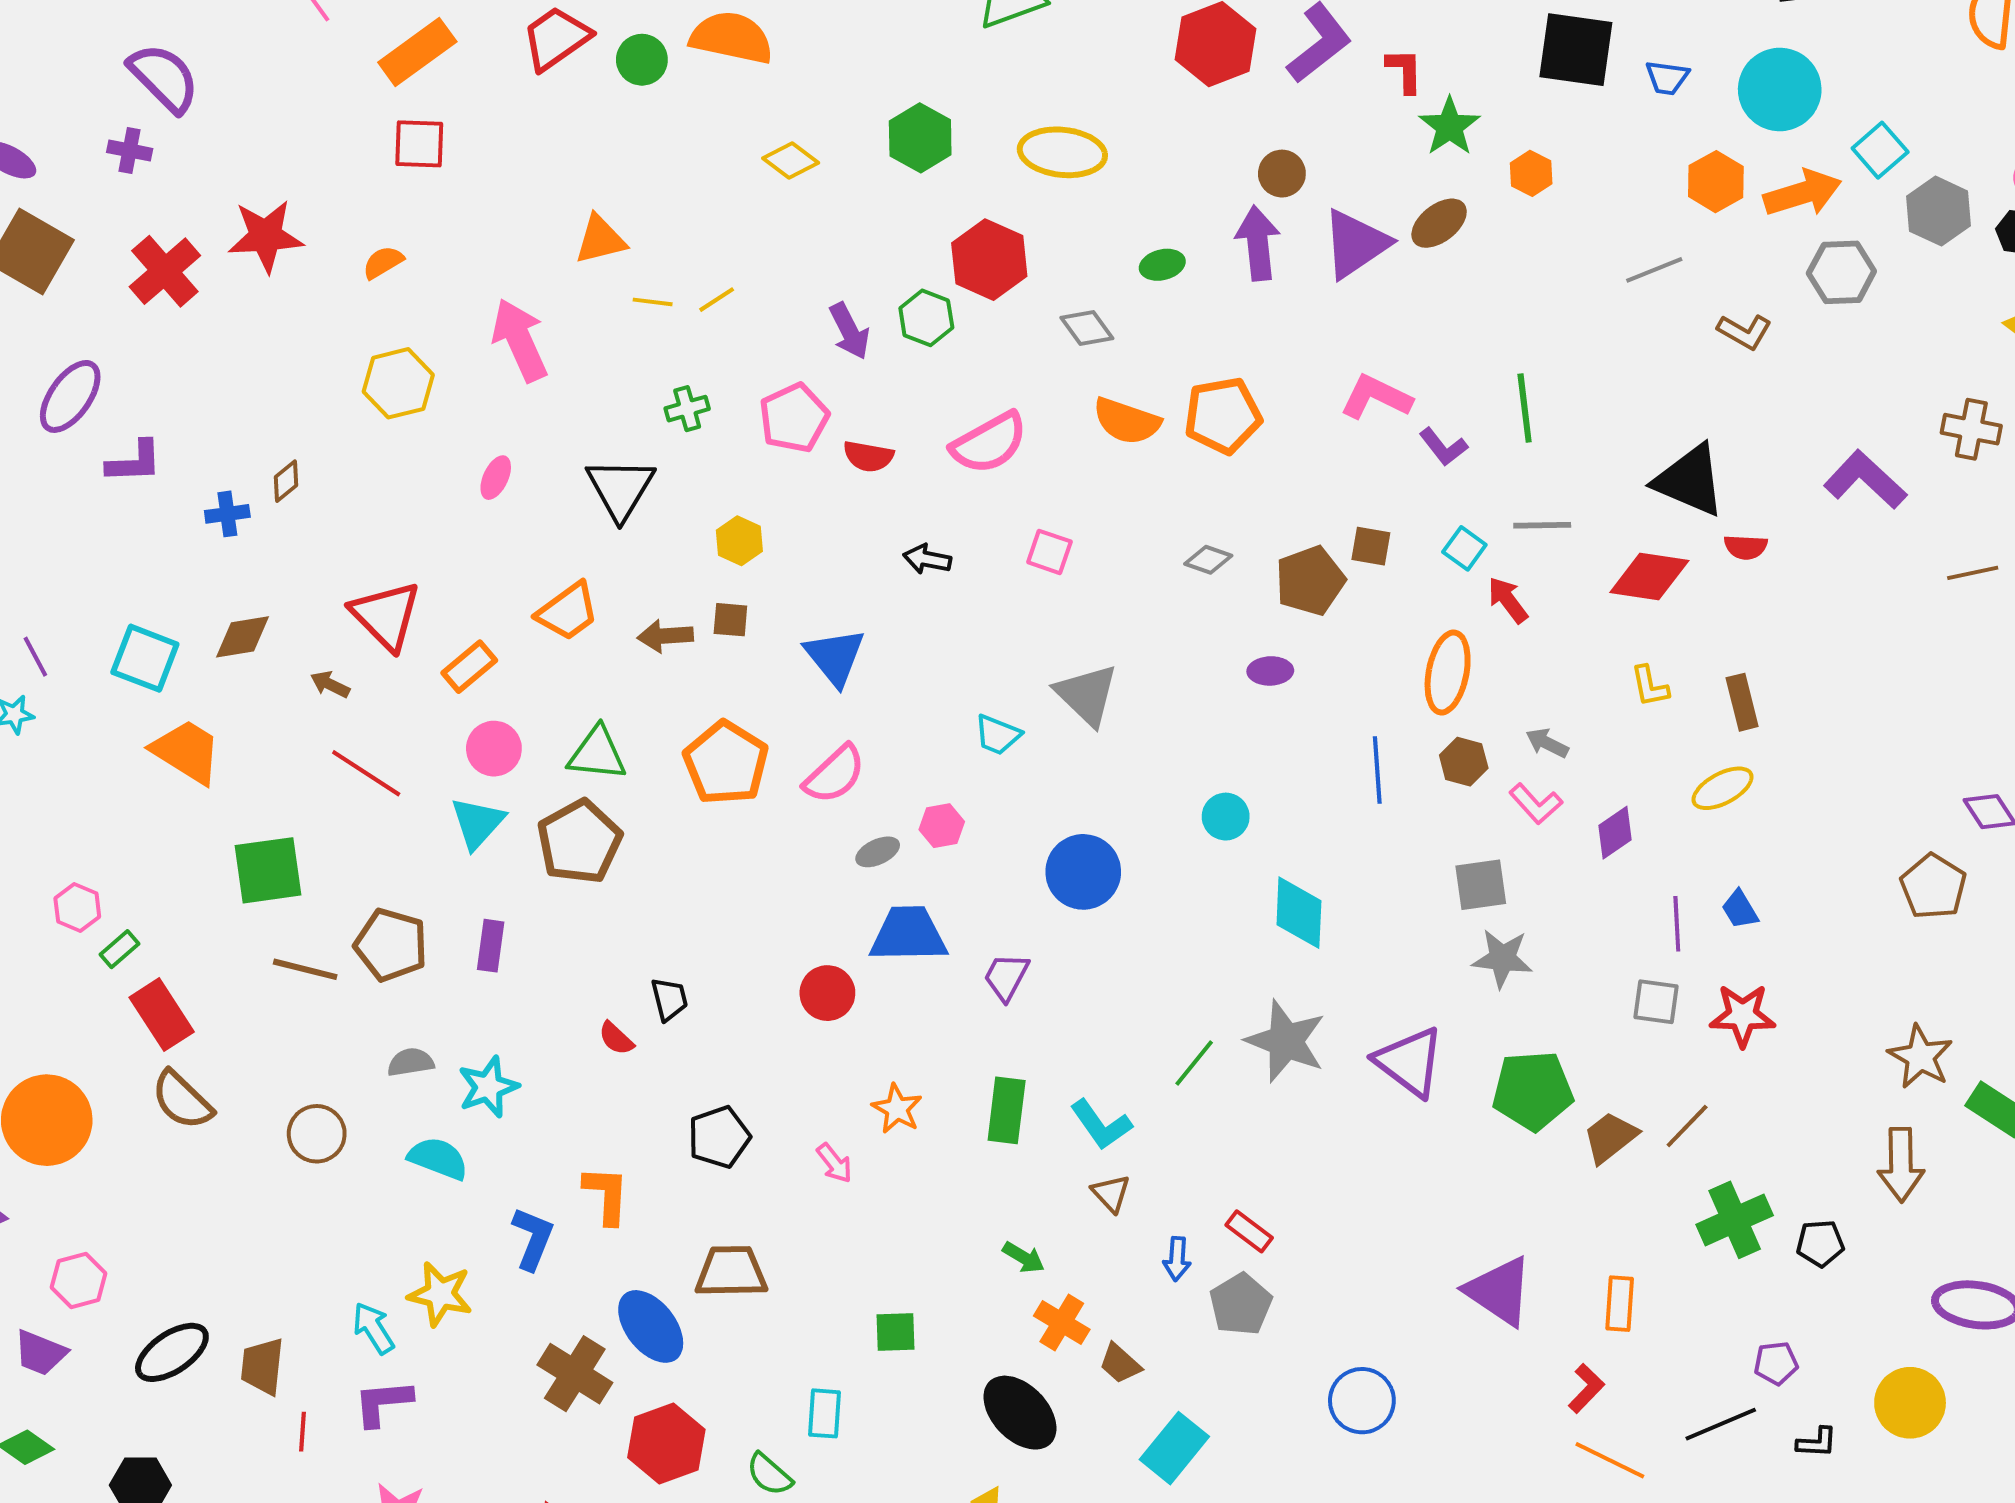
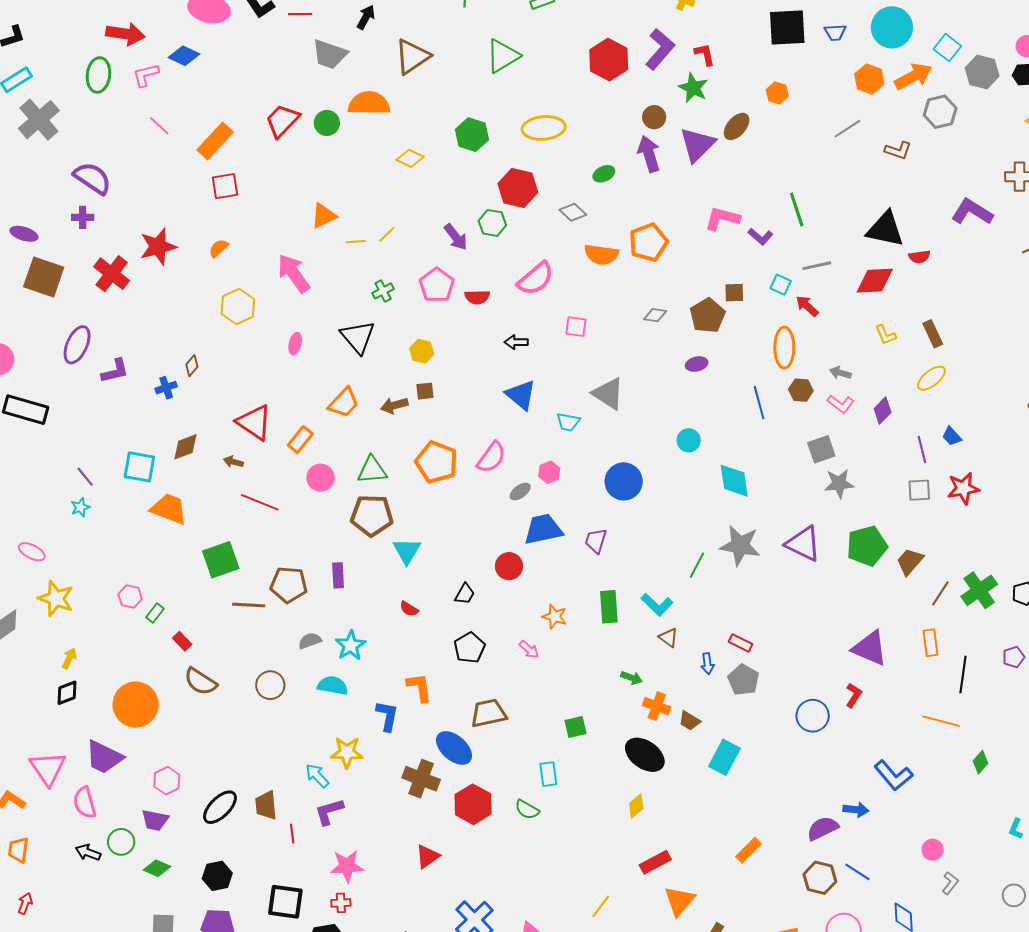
green star: (1450, 126) -> (693, 88), moved
blue triangle: (835, 657) -> (521, 395), moved
cyan triangle: (477, 823) -> (407, 551), moved
brown pentagon: (579, 842) -> (372, 515), turned -30
black trapezoid: (669, 999) -> (465, 594), moved, turned 55
red rectangle: (162, 1015) -> (182, 641), size x0.6
brown line: (1687, 1126) -> (940, 593), moved
red L-shape: (1586, 1388) -> (854, 695), moved
black line: (1721, 1424) -> (963, 674), moved, turned -48

